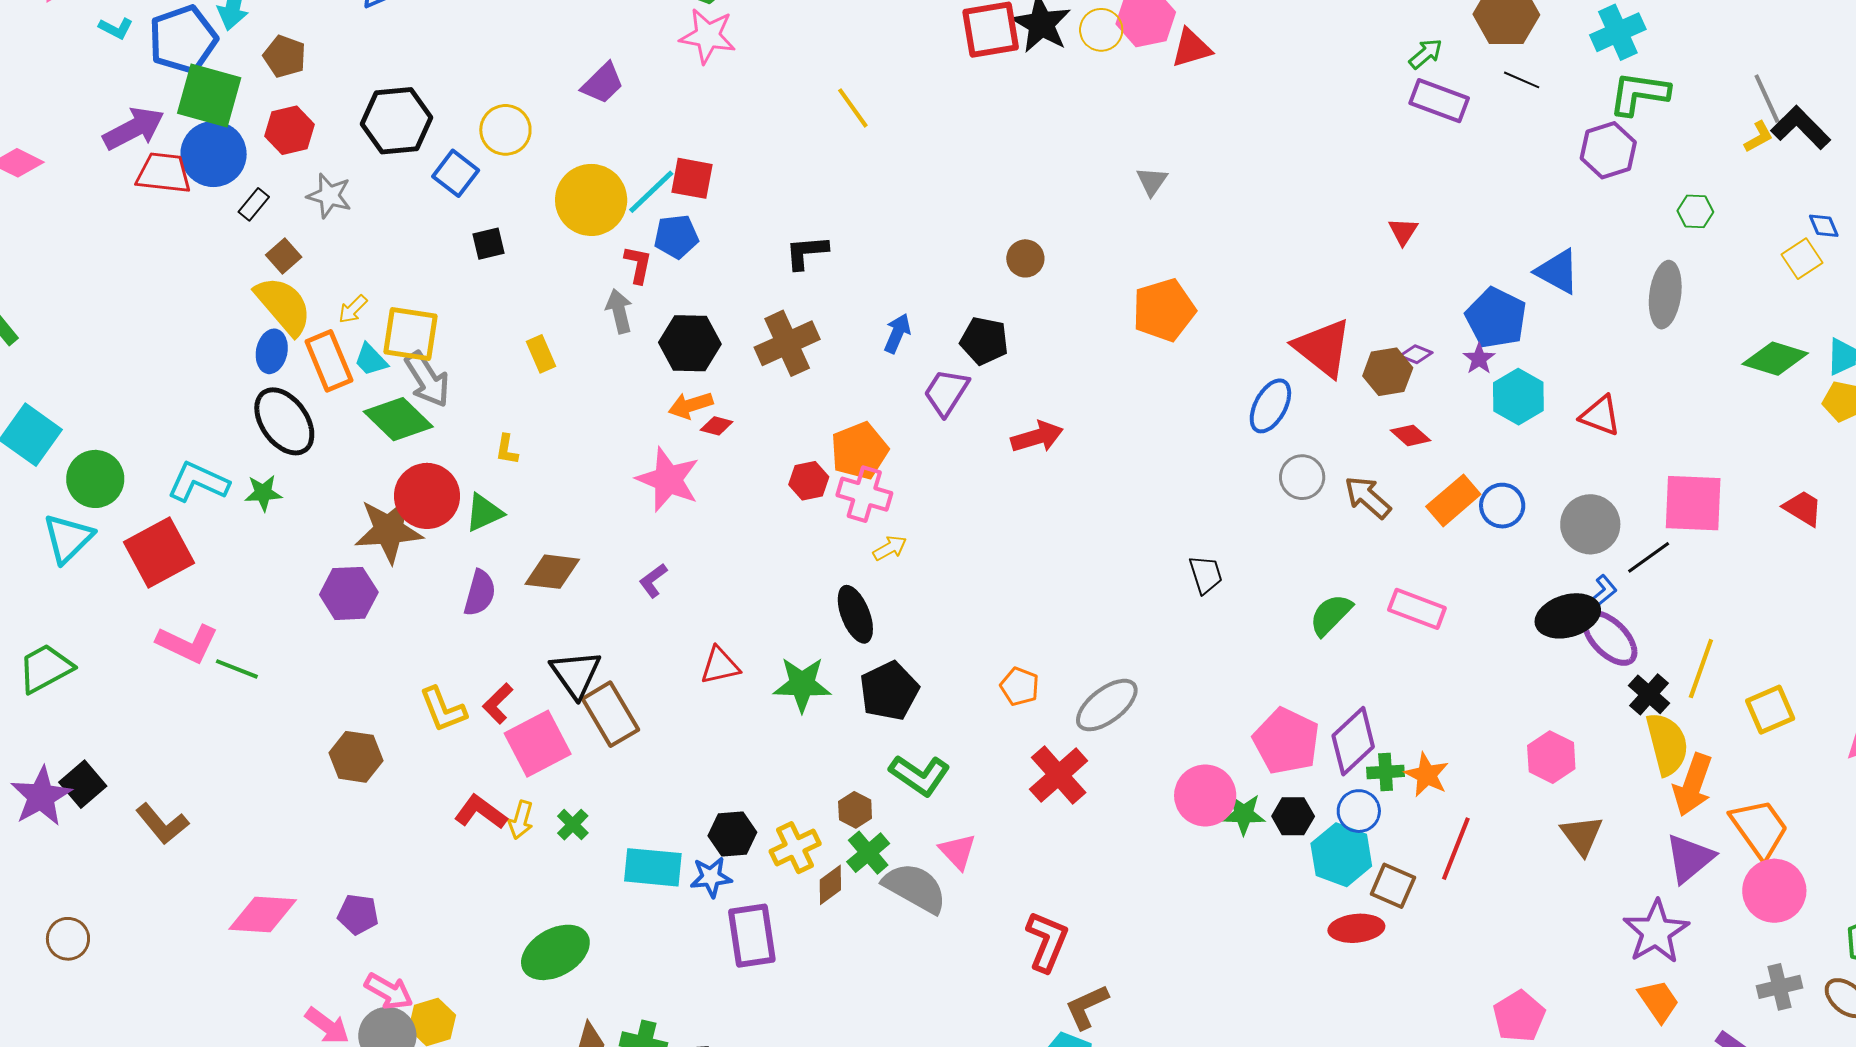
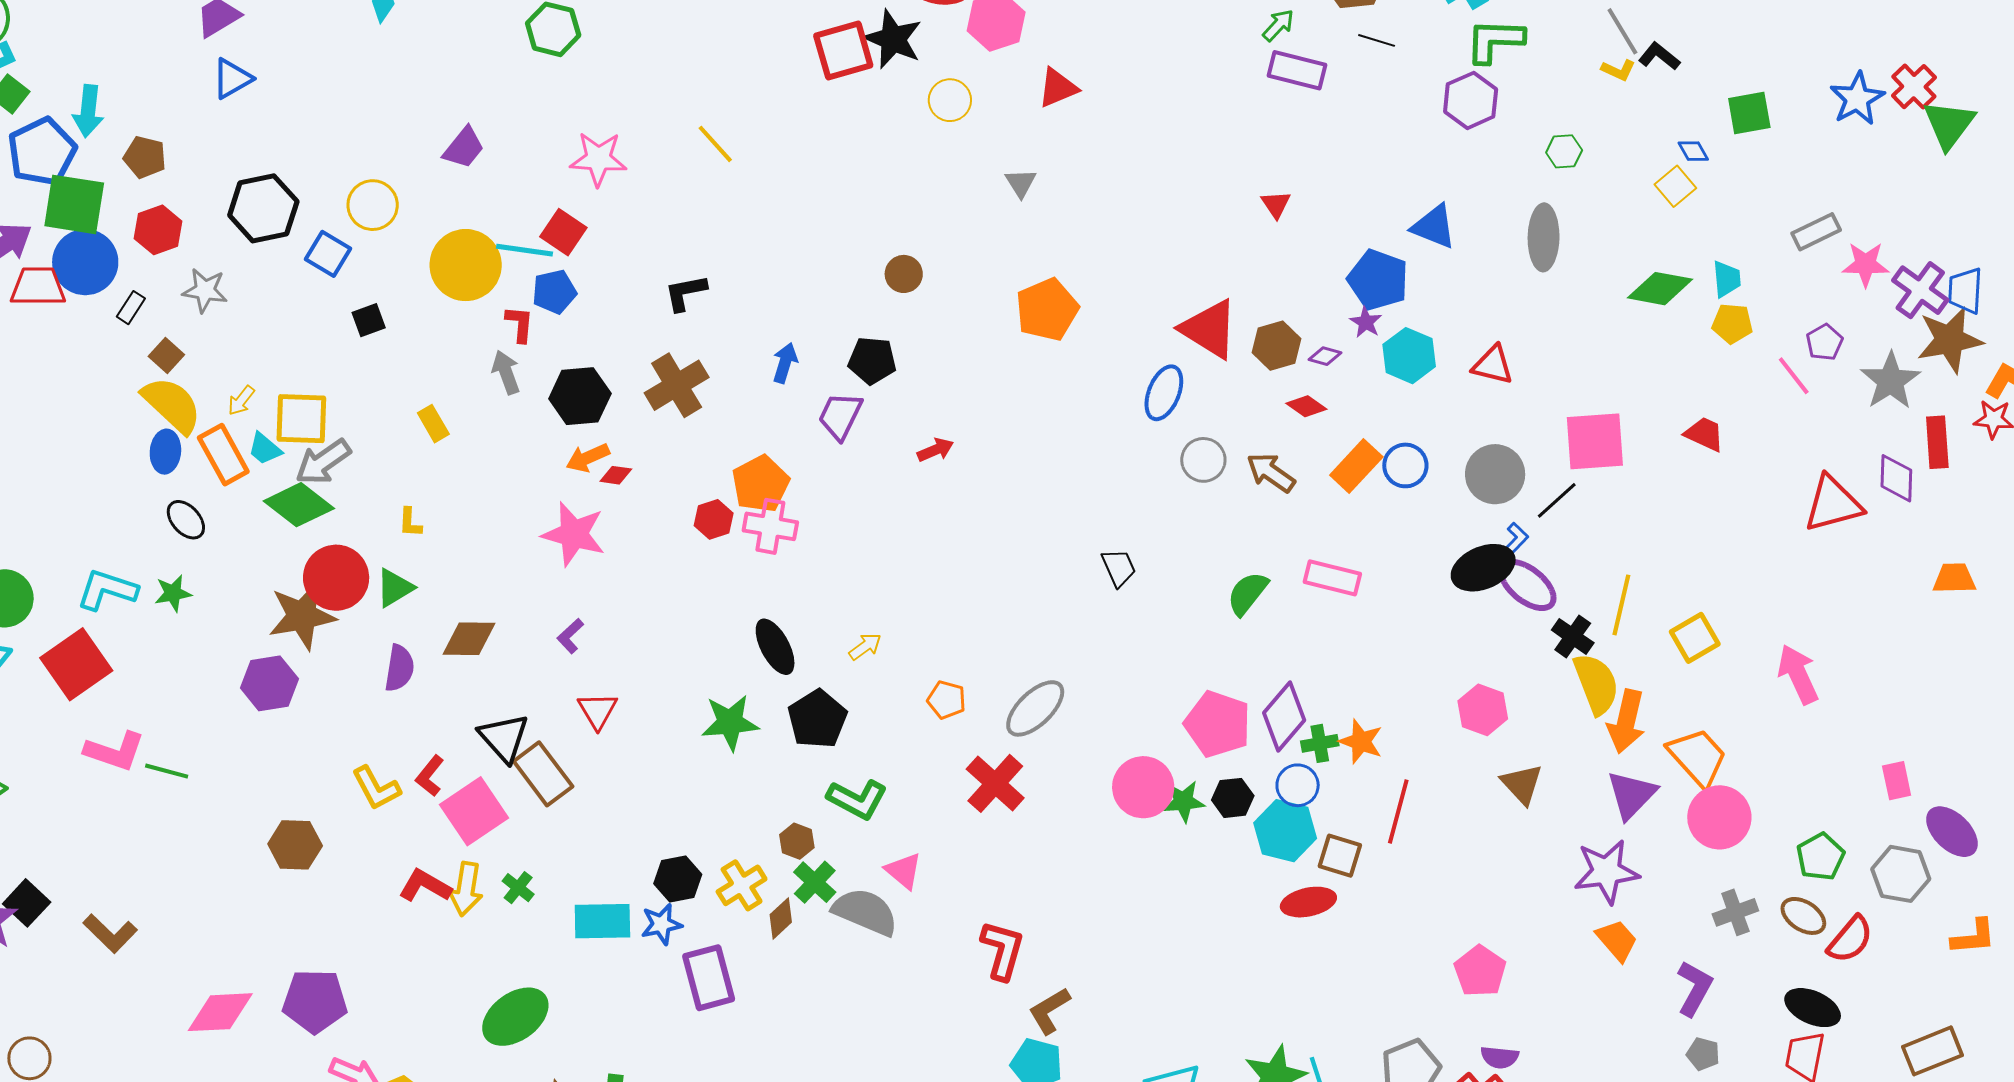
yellow circle: (1101, 30) -> (950, 100), moved
pink star: (708, 36) -> (598, 159), moved
red triangle: (1191, 48) -> (1058, 88), moved
black L-shape: (1801, 128) -> (1659, 56), size x0.7
yellow L-shape: (1759, 137) -> (1618, 70), turned 60
red square: (692, 178) -> (563, 232), turned 30
cyan line: (651, 192) -> (524, 250), turned 58
purple diamond: (1416, 354) -> (1325, 356), moved
gray arrow: (427, 379) -> (323, 462), turned 94
black ellipse: (284, 421) -> (186, 520), size x0.6
red arrow: (1037, 437) -> (936, 450), size x0.7
yellow arrow: (890, 548) -> (865, 646), moved
red triangle: (720, 666) -> (597, 711), moved, turned -42
yellow arrow: (521, 820) -> (466, 889), size x1.4
purple pentagon: (358, 914) -> (315, 1001), size x1.6
purple star: (1656, 932) -> (1606, 872), turned 30

